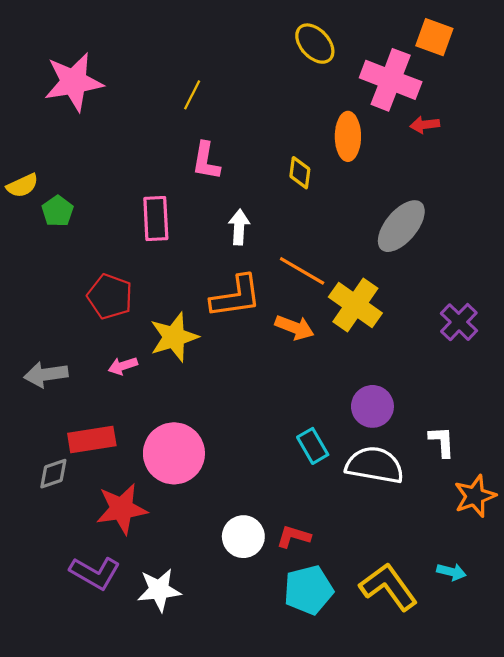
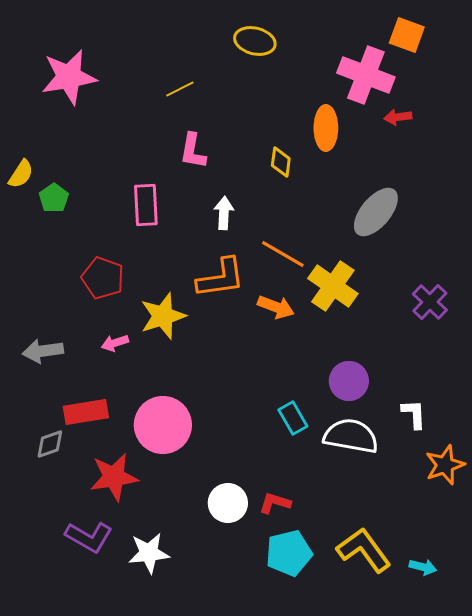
yellow ellipse: (315, 44) -> (255, 41), moved, turned -33
yellow line: (192, 95) -> (180, 89), turned 36
yellow semicircle: (22, 185) -> (21, 174), turned -32
cyan arrow: (451, 572) -> (423, 567), moved

